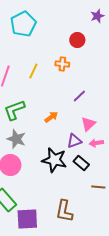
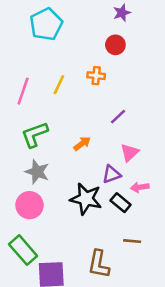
purple star: (97, 16) -> (122, 13), moved
pink arrow: (96, 143) -> (140, 187), moved
brown line: (98, 187) -> (132, 241), moved

